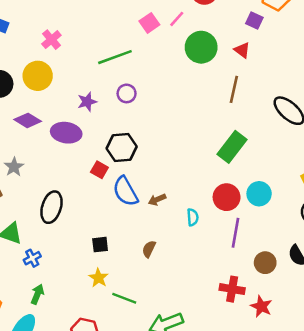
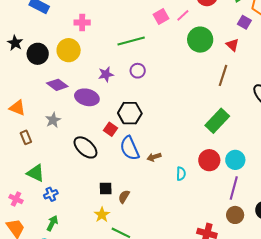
pink cross: (51, 40) -> (82, 22), turned 35
gray star: (14, 167) -> (53, 120), moved
black ellipse: (51, 207) -> (85, 147), moved, turned -70
purple line: (235, 233) -> (234, 188), moved
brown semicircle: (149, 249) -> (124, 197), moved

